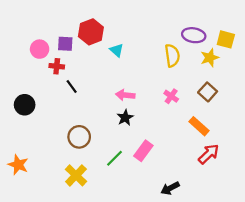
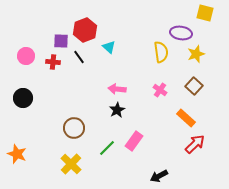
yellow square: (226, 39) -> (205, 13), moved
pink circle: (40, 49) -> (26, 56), moved
black line: (72, 87) -> (79, 57), moved

